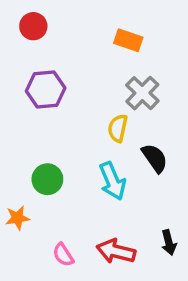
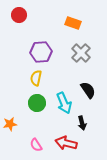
purple hexagon: (46, 90) -> (41, 52), moved
yellow semicircle: (118, 128) -> (36, 78), moved
green circle: (47, 179) -> (37, 103), moved
black arrow: (169, 242) -> (82, 123), moved

